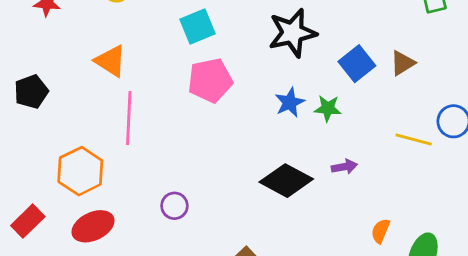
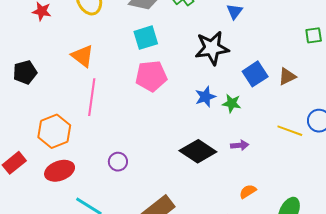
orange semicircle: (381, 231) -> (248, 191), moved, turned 30

